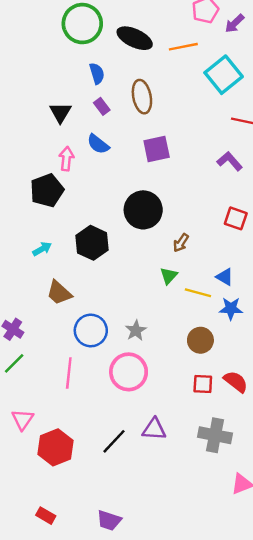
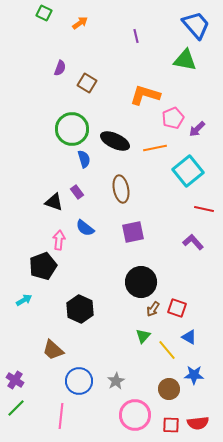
blue semicircle: (97, 73) -> (84, 159), moved
purple rectangle: (102, 106) -> (77, 192), moved
black triangle: (60, 112) -> (54, 202), turned -42
black circle: (143, 210) -> (141, 282), moved
red square: (236, 218) -> (177, 308), moved
cyan arrow: (42, 249) -> (24, 300), moved
yellow line: (198, 293) -> (167, 350), turned 35
blue star: (231, 309) -> (194, 375), moved
pink circle: (129, 372) -> (135, 415), moved
red semicircle: (236, 382) -> (198, 423), turned 135

